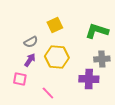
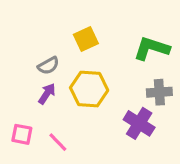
pink square: (20, 79) -> (22, 134), moved
purple cross: (89, 79) -> (139, 123), turned 30
pink line: (48, 93) -> (58, 142), moved

